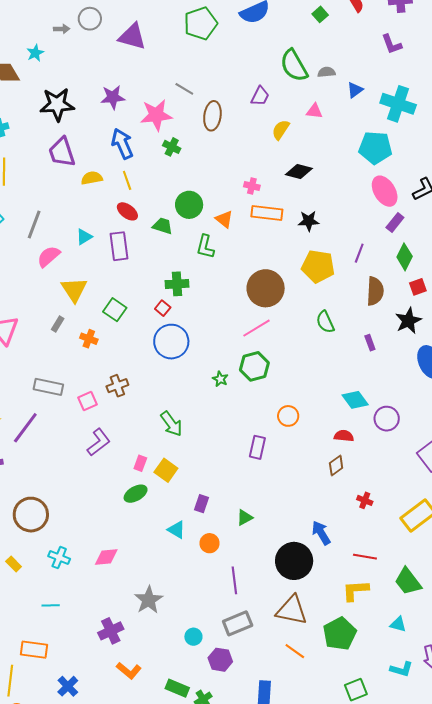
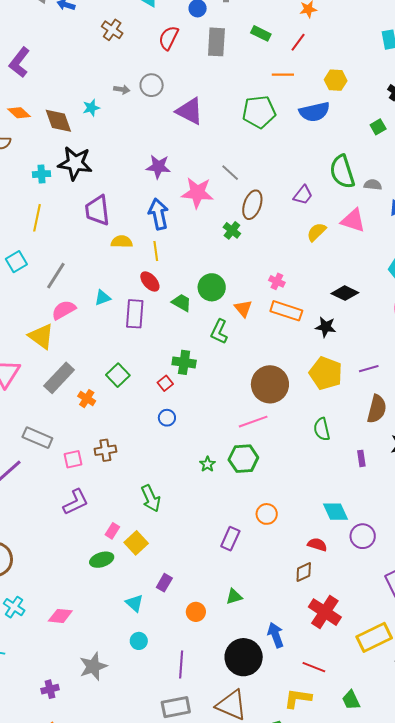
black star: (57, 104) -> (75, 163), moved
pink triangle: (314, 111) -> (353, 220), size x1.5
green cross: (172, 147) -> (232, 230), moved
black diamond: (299, 171) -> (345, 293), moved
purple line: (359, 253) -> (369, 369), turned 42
yellow triangle: (74, 290) -> (41, 336), moved, turned -32
gray rectangle: (58, 324) -> (59, 378), size x2.0
blue circle: (171, 342) -> (167, 418), size x0.5
red cross: (365, 500) -> (325, 612), size x2.0
green triangle: (245, 518) -> (234, 597), moved
orange circle: (209, 543) -> (196, 612), moved
green trapezoid: (408, 581) -> (351, 700), size x0.7
purple cross: (111, 631) -> (50, 689), size x0.7
cyan circle: (193, 637) -> (139, 641), moved

